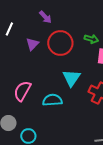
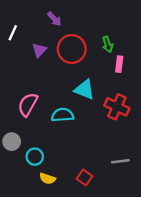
green arrow: (91, 39) -> (108, 44), turned 56
cyan triangle: (71, 78) -> (84, 89), turned -42

